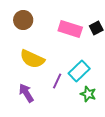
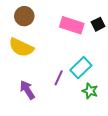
yellow semicircle: (32, 59) -> (21, 47), moved

